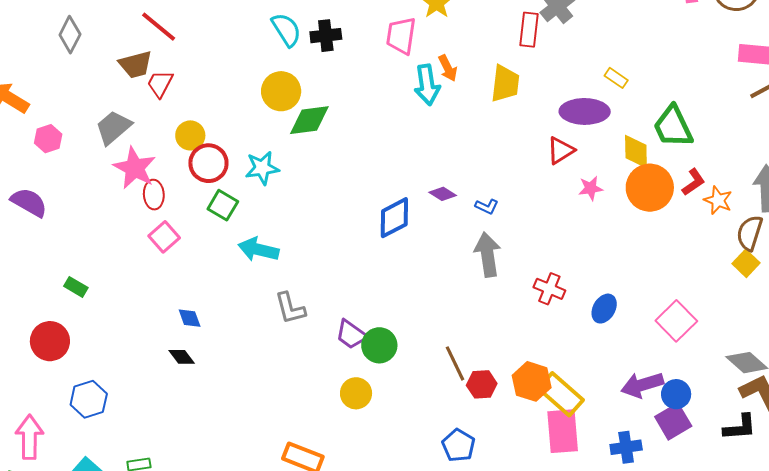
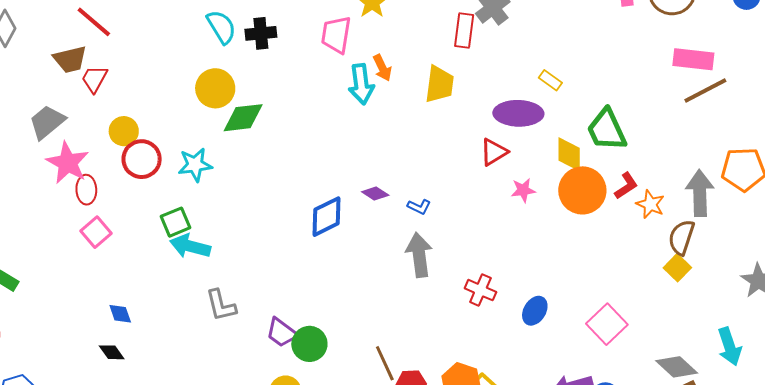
green square: (223, 205) -> (176, 222), moved, turned 36

